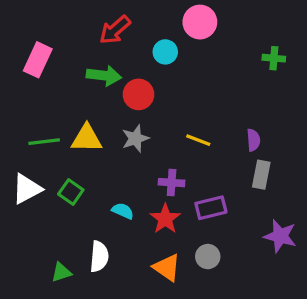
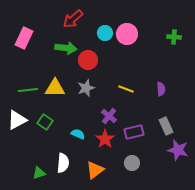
pink circle: (200, 22) -> (127, 34), moved
gray rectangle: (261, 175) -> (166, 126), moved, turned -36
purple cross: (172, 183) -> (109, 116), turned 35
orange triangle: (167, 268) -> (95, 170), moved, turned 48

